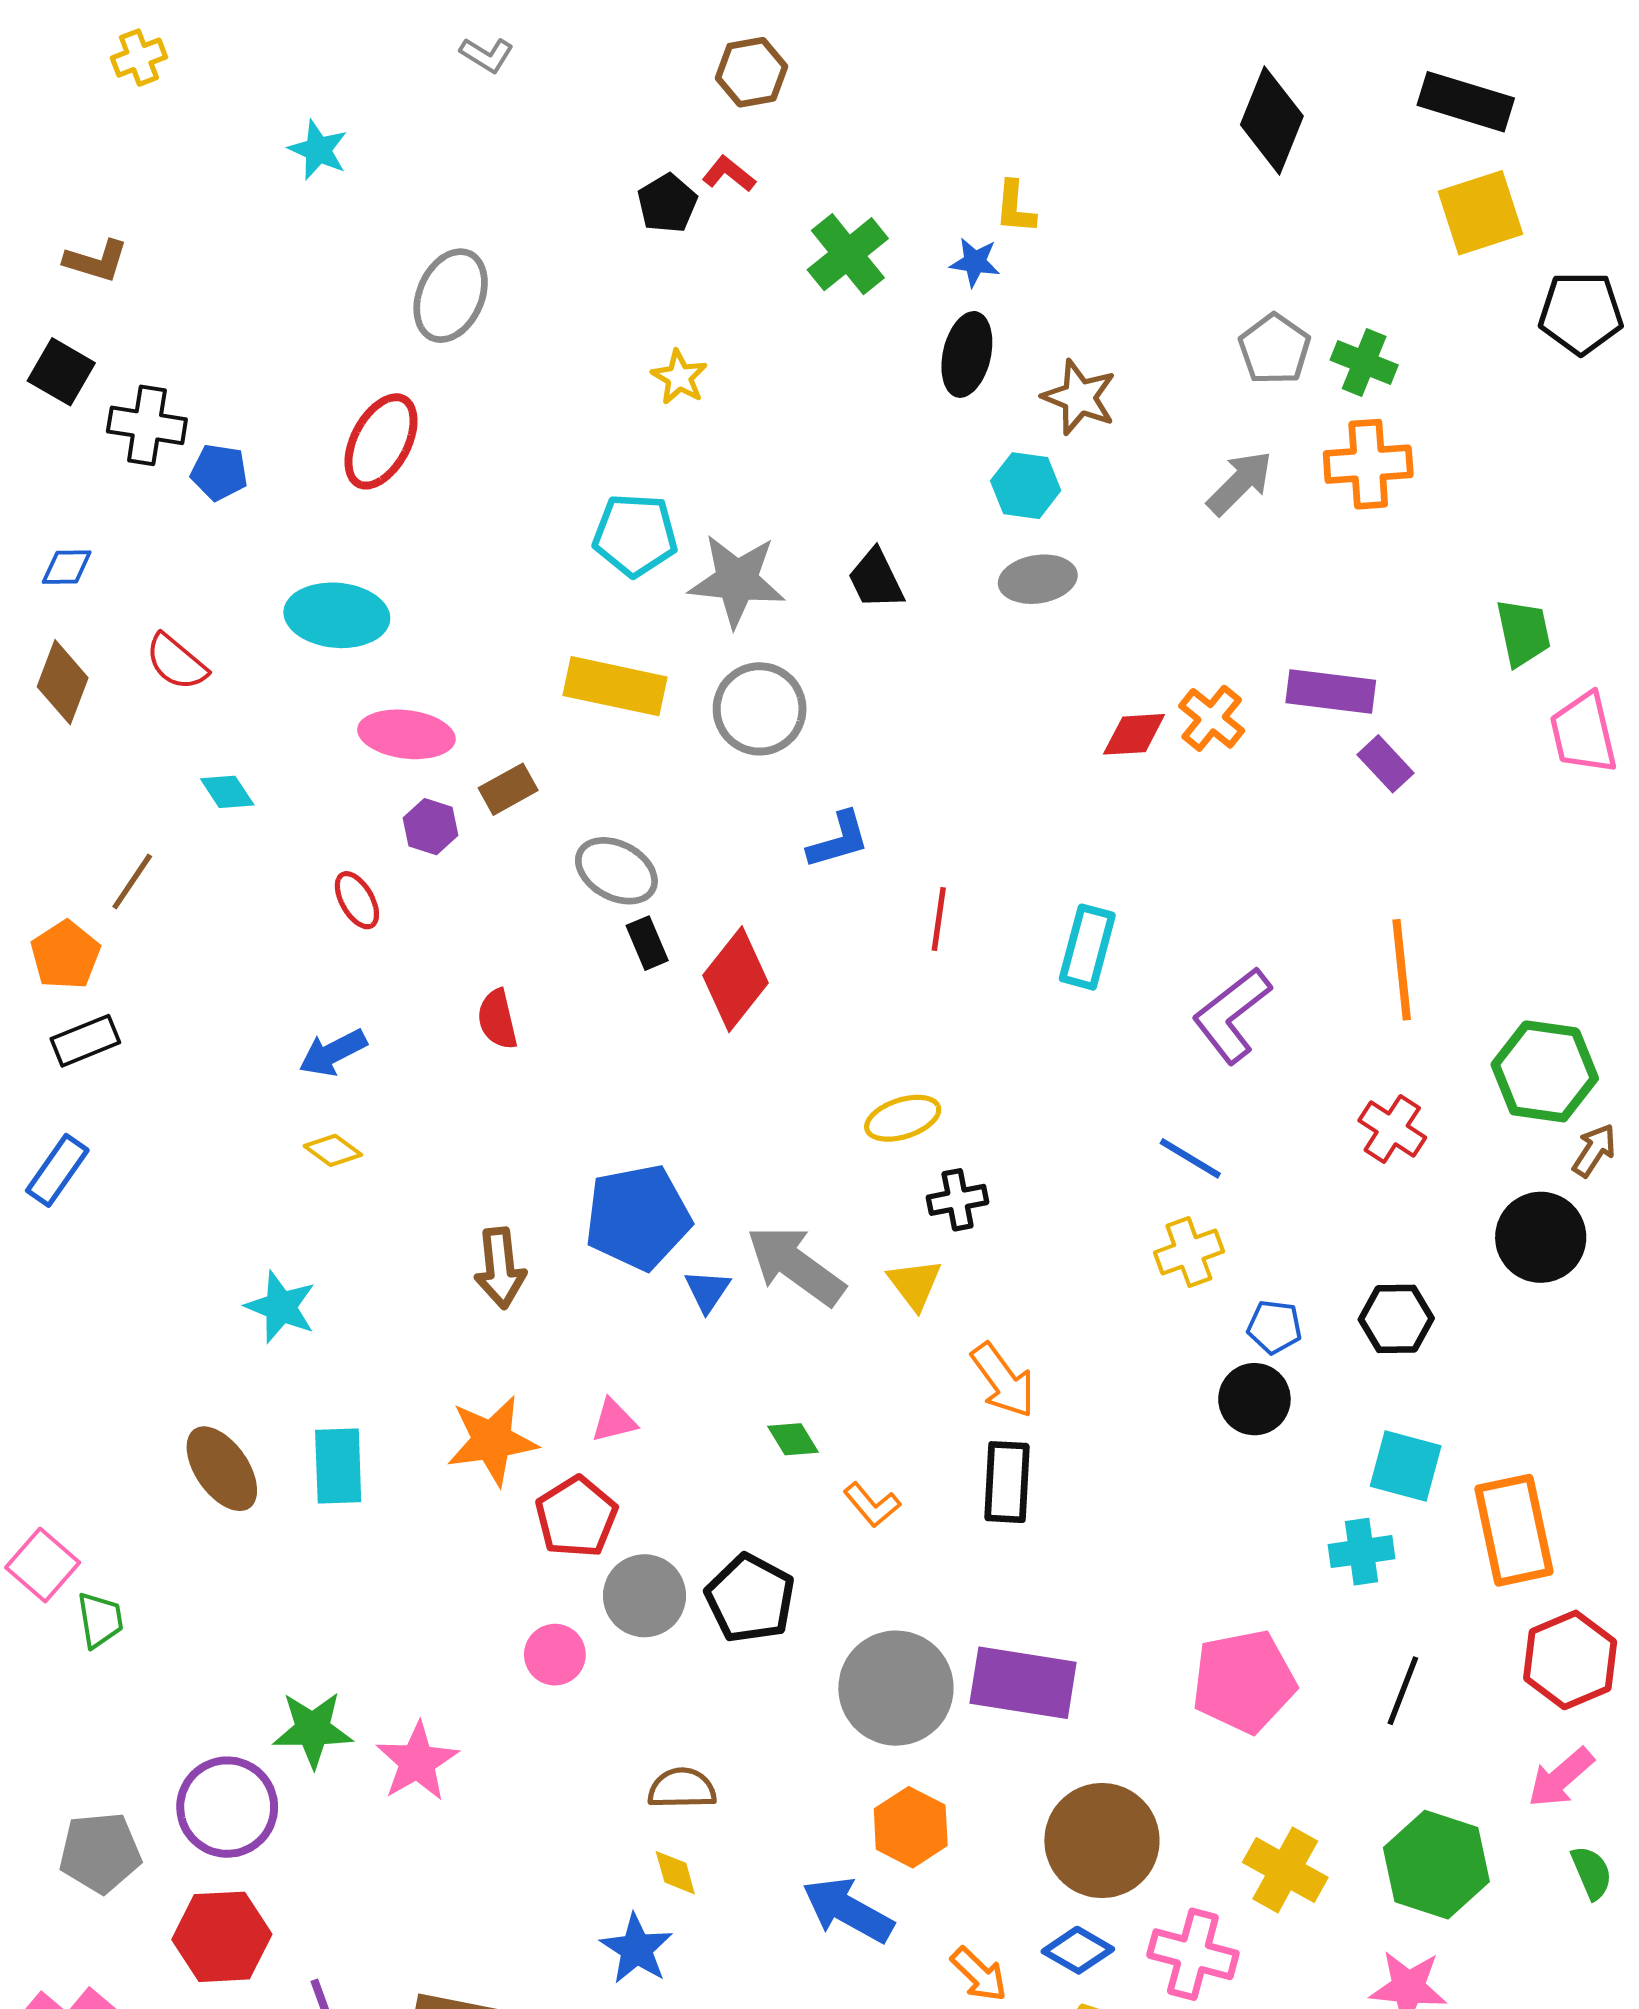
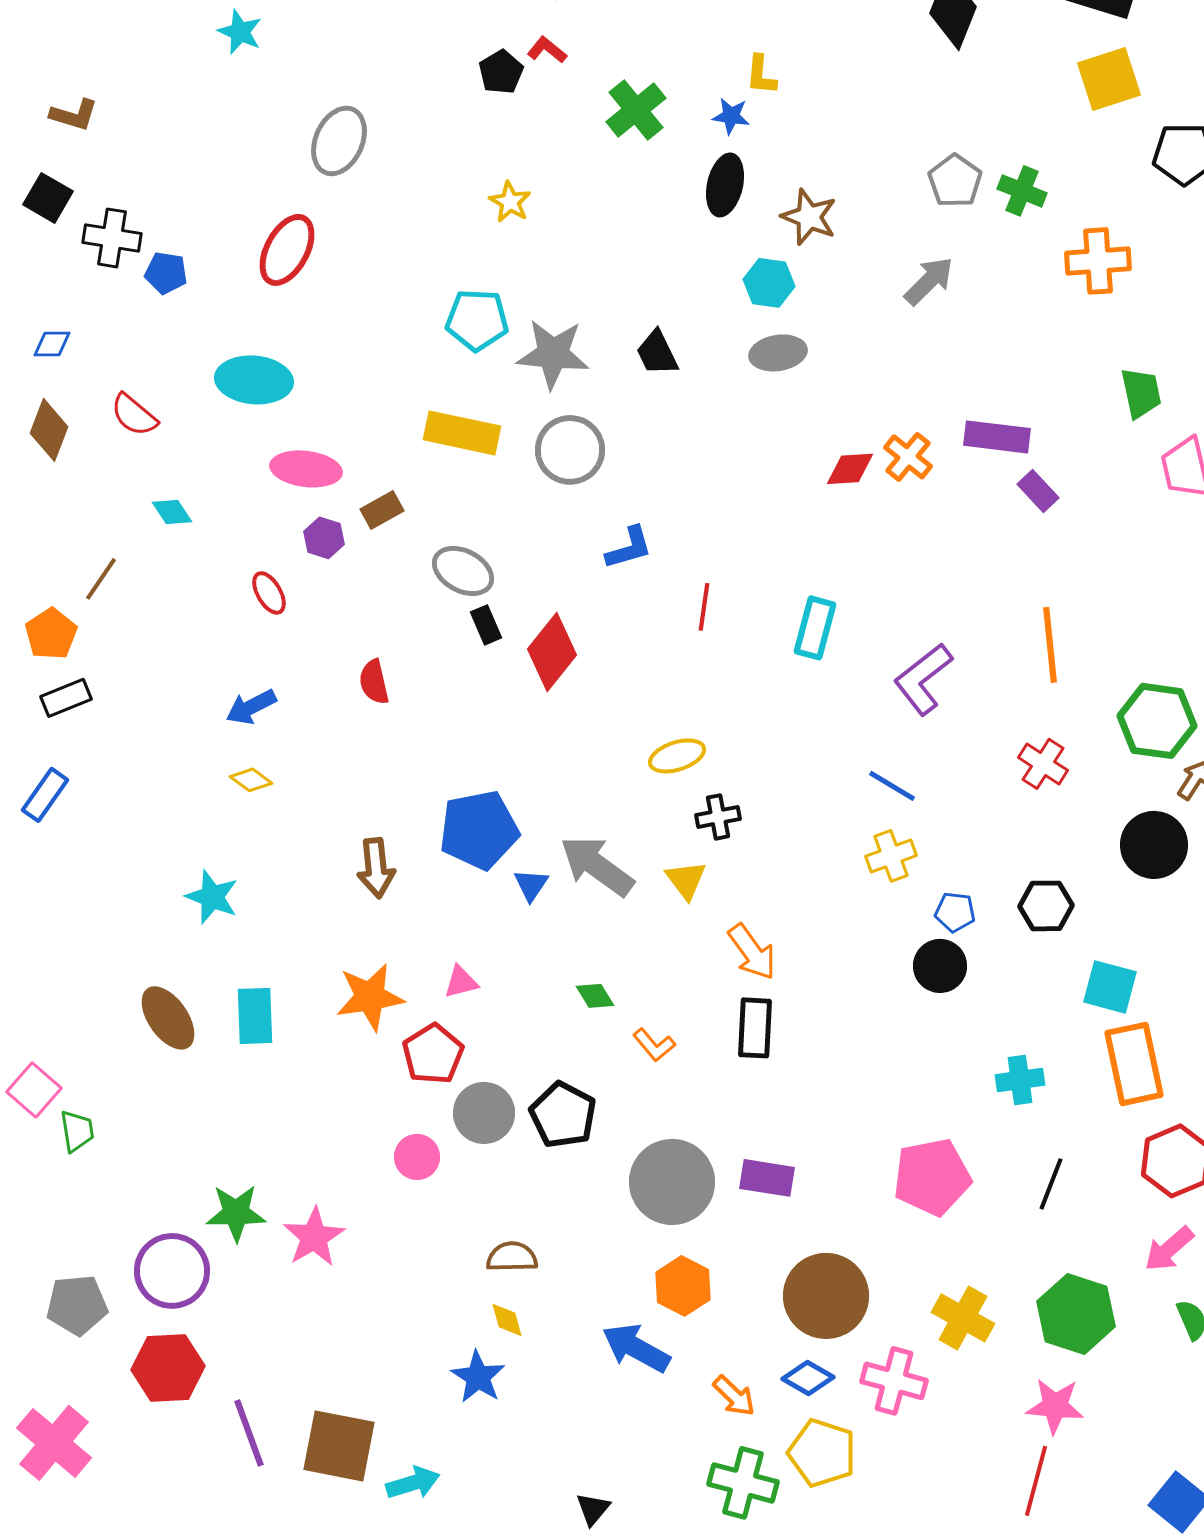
orange cross: (1368, 464) -> (1098, 261), moved
cyan square: (1406, 1466) -> (1110, 987), moved
purple rectangle: (1023, 1683) -> (767, 1178), size x0.7

